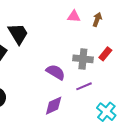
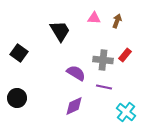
black trapezoid: (18, 34) -> (60, 31), moved
purple line: (84, 86) -> (104, 87), turned 35

